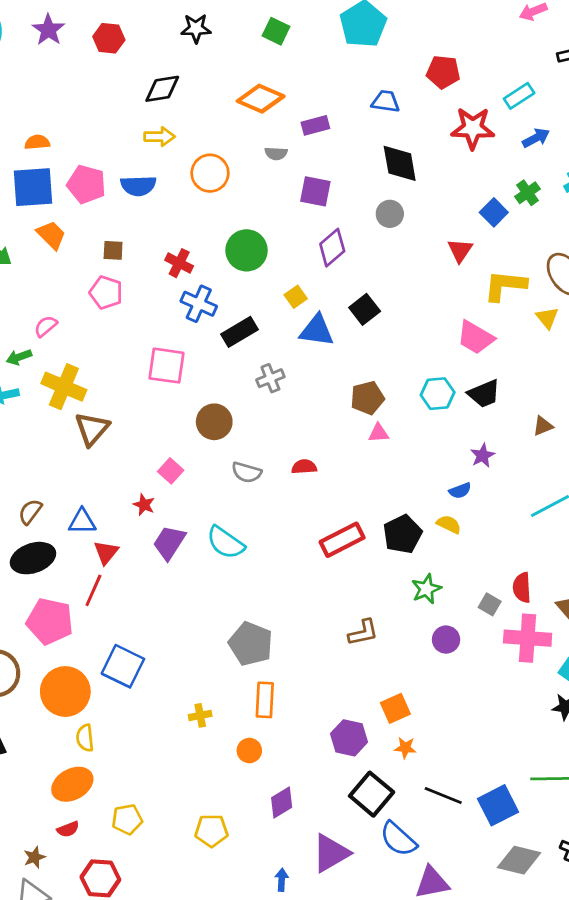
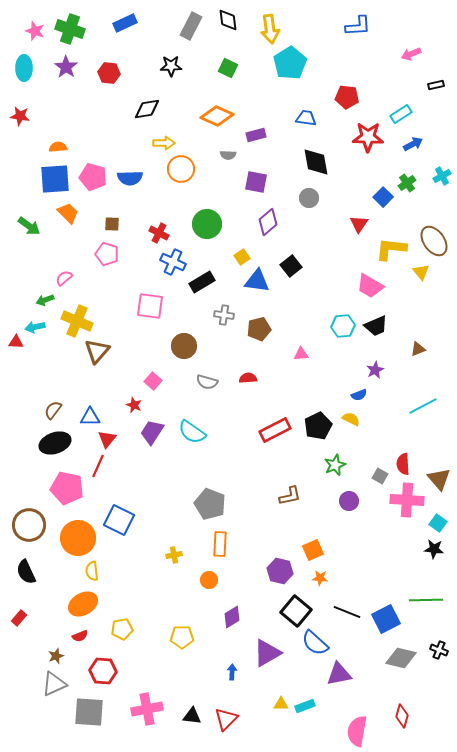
yellow arrow: (159, 137) -> (164, 143), moved
gray cross: (270, 378) -> (224, 315), turned 30
brown pentagon: (367, 398) -> (259, 329), moved

